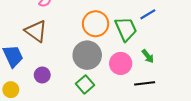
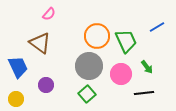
blue line: (148, 14) -> (157, 27), moved

